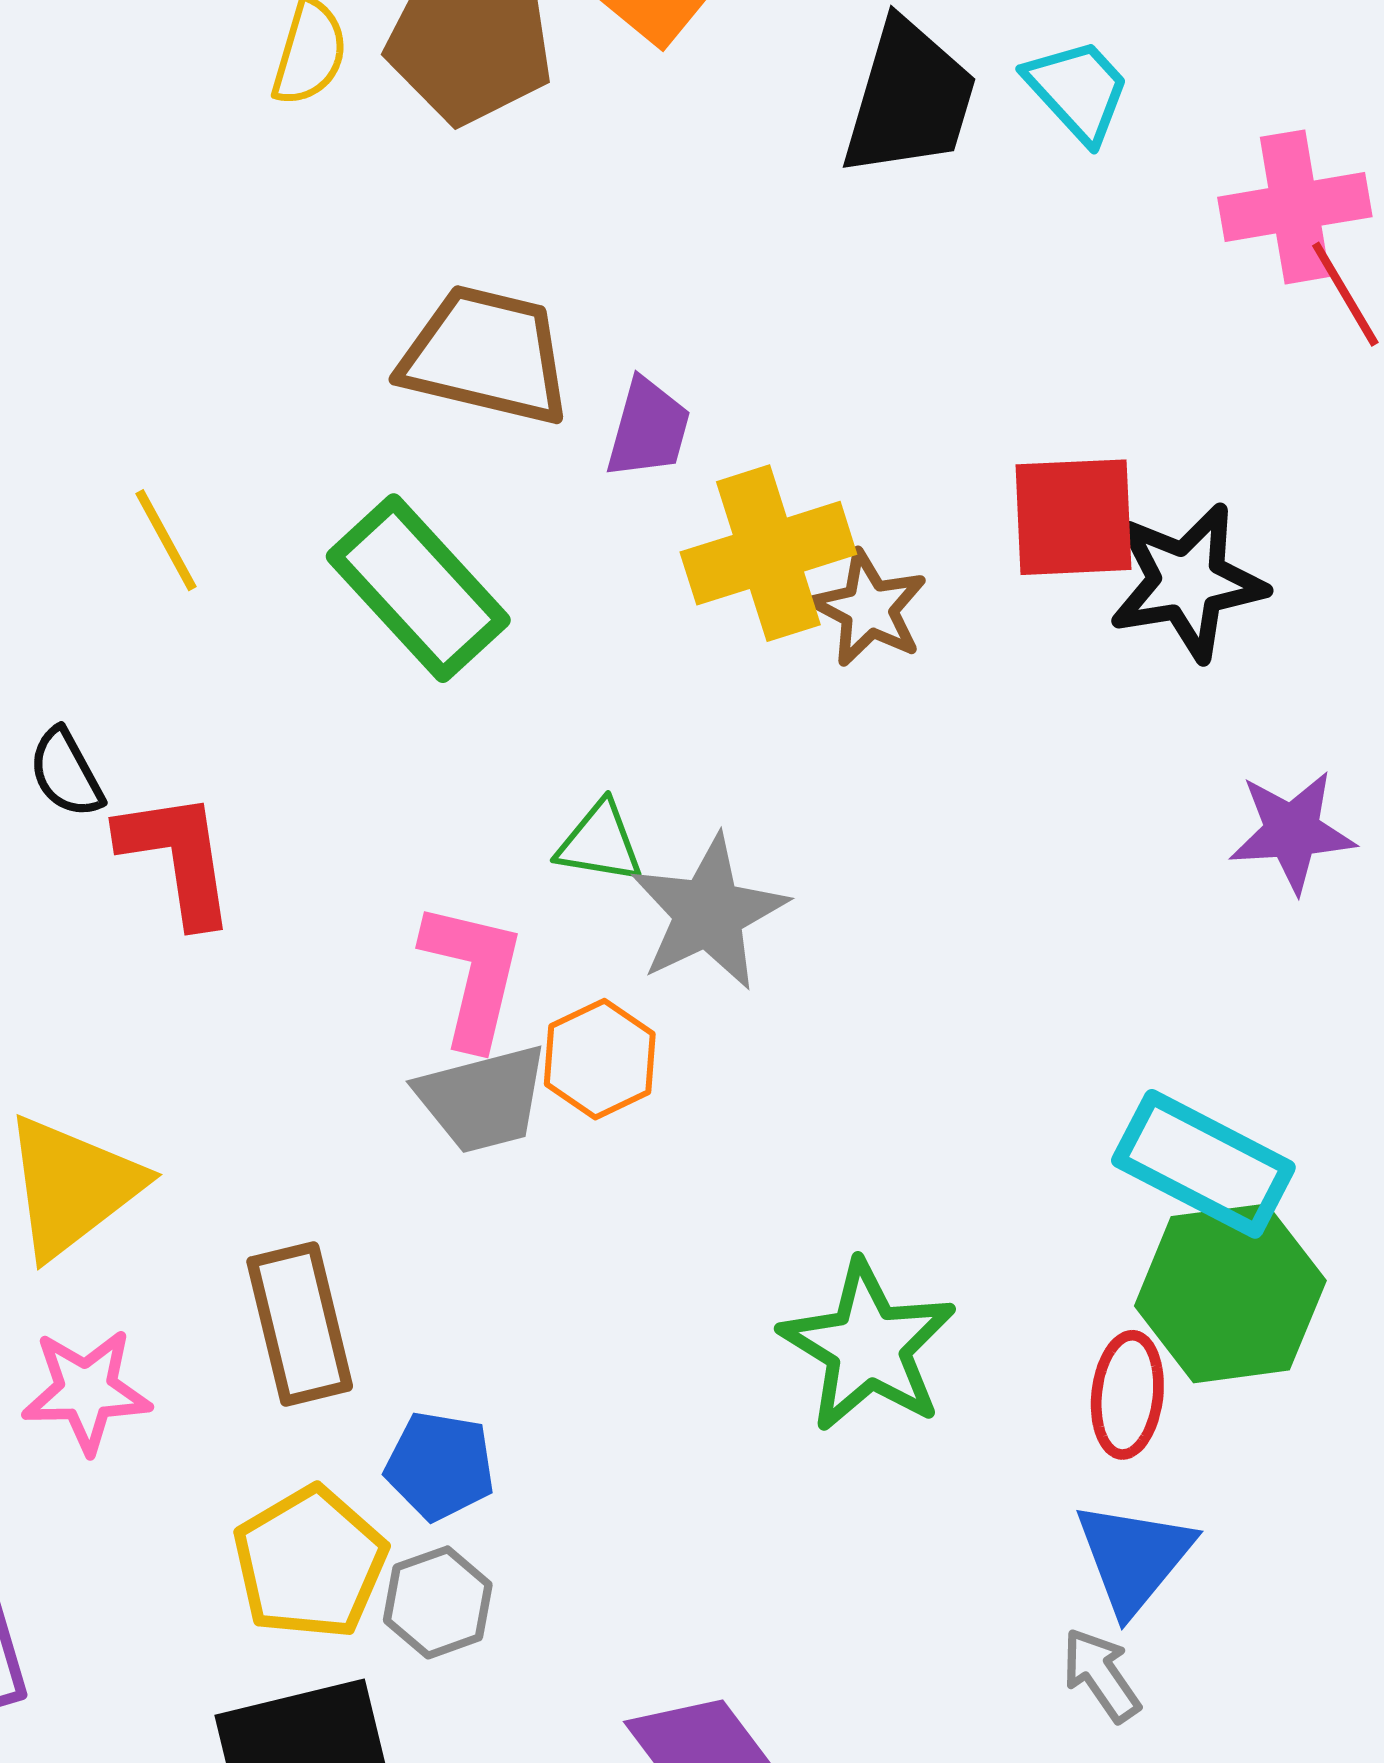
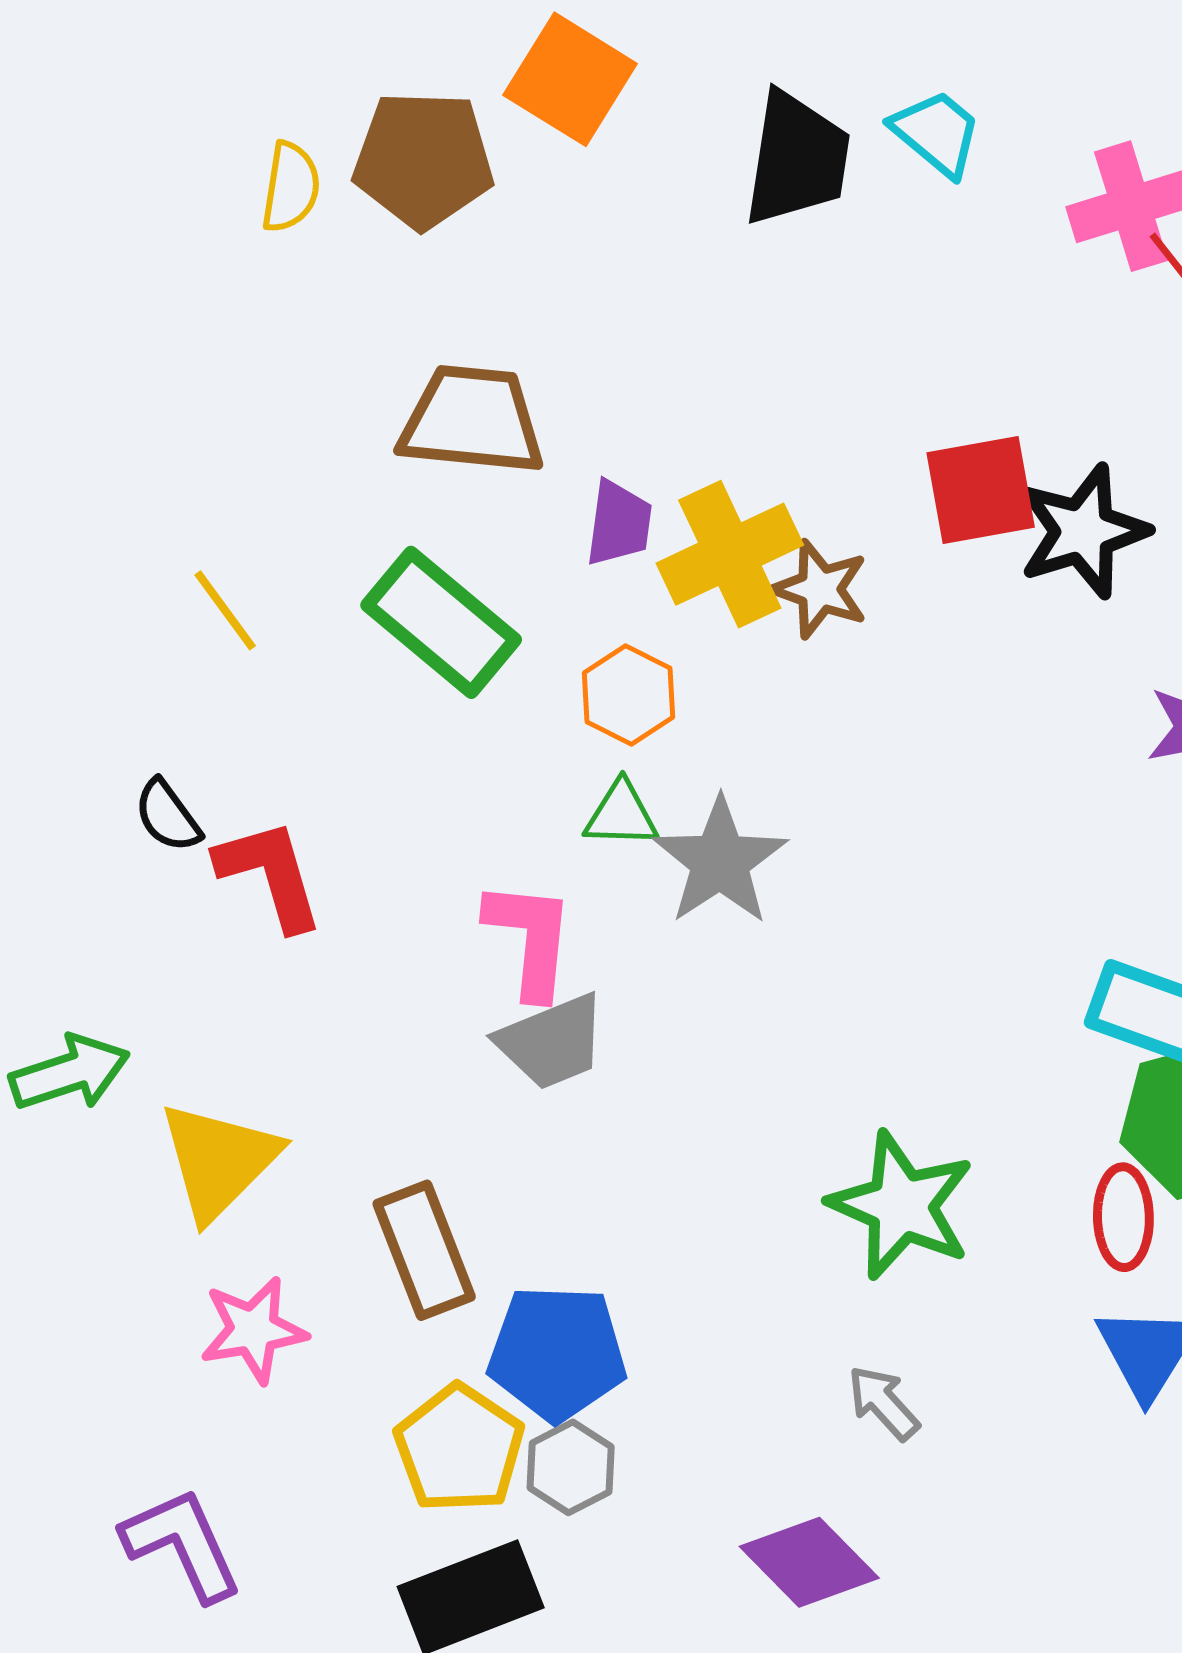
purple trapezoid: (648, 429) -> (619, 523), moved
orange hexagon: (600, 1059) -> (629, 695), moved
blue pentagon: (440, 1466) -> (557, 1353), size x1.5
gray arrow: (1101, 1675) -> (883, 1403), moved

